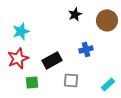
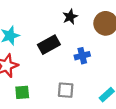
black rectangle: (52, 60) -> (49, 45), moved

